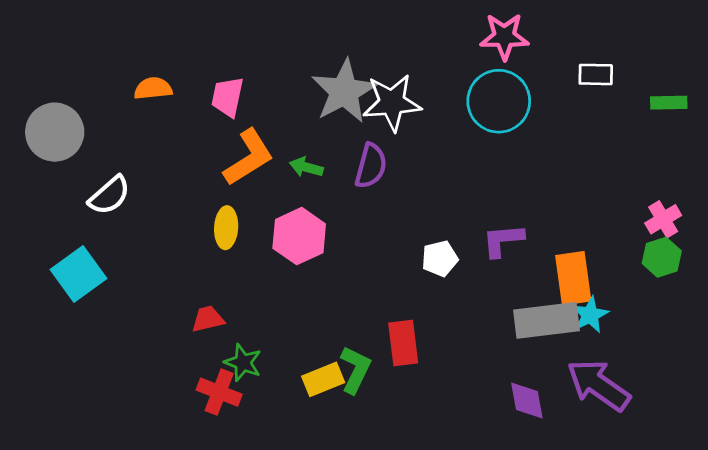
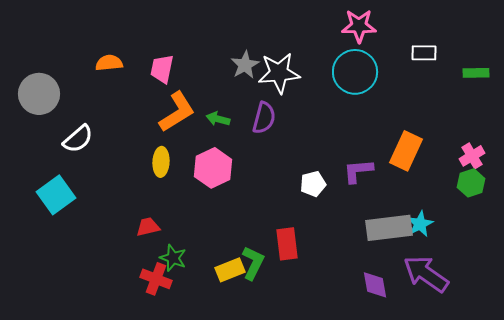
gray star: (344, 91) -> (245, 65), size x0.6
orange rectangle: (573, 278) -> (406, 151), moved, turned 33

